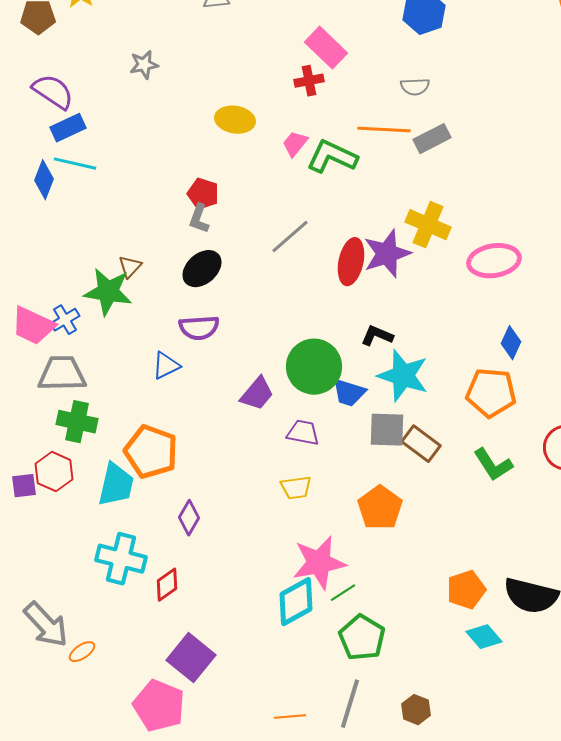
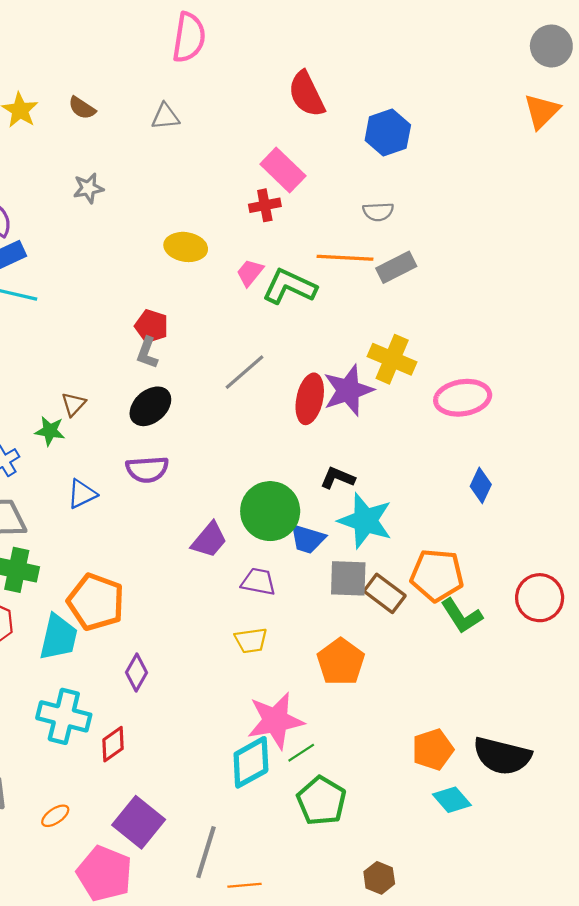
green star: (108, 292) -> (50, 431), size x0.6
blue triangle: (166, 366) -> (82, 494), moved
orange pentagon: (491, 393) -> (437, 575), moved
orange ellipse: (82, 652) -> (55, 816), moved
gray line: (350, 704) -> (206, 852), moved

